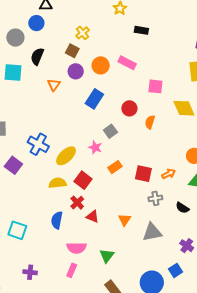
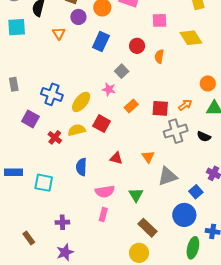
gray cross: (155, 198) -> (176, 131), size x1.6
red cross: (77, 203) -> (55, 137), moved
gray triangle: (152, 232) -> (168, 176), moved
blue square: (175, 270) -> (196, 192), moved

